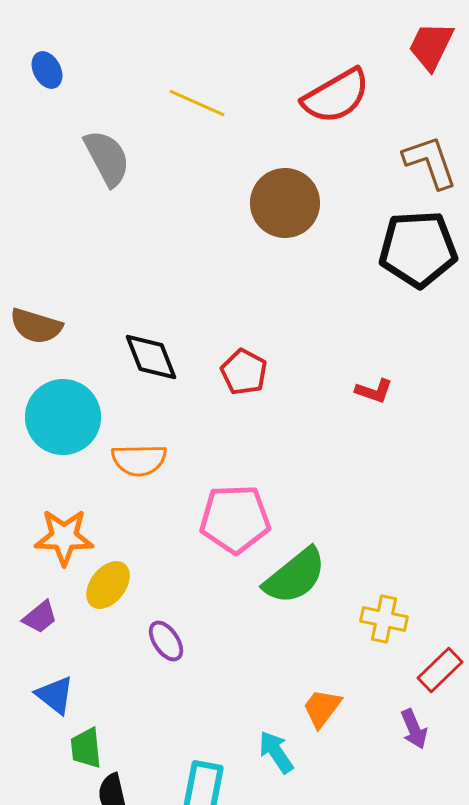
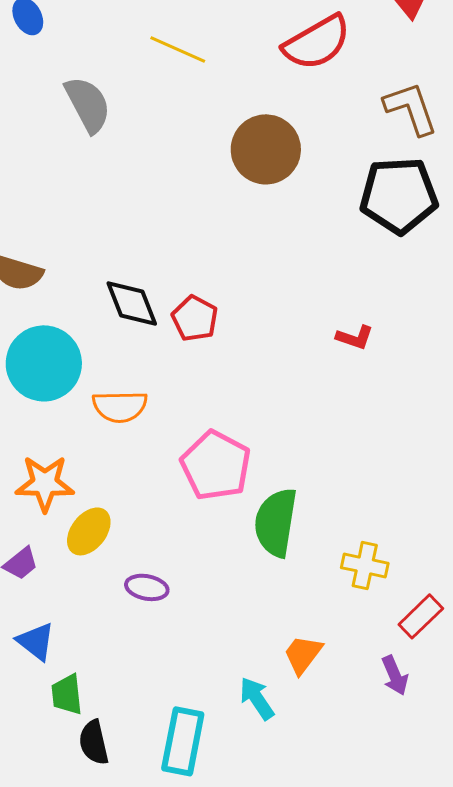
red pentagon: (244, 372) -> (195, 318), moved
pink pentagon: (235, 519) -> (216, 465), turned 30
green semicircle: (295, 576) -> (276, 522), turned 138
purple ellipse: (166, 641) -> (147, 587), turned -45

